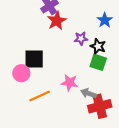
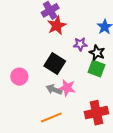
black square: (34, 59) -> (55, 63), moved, turned 30
gray arrow: (89, 93) -> (54, 89), moved
orange line: (40, 96) -> (51, 117), moved

